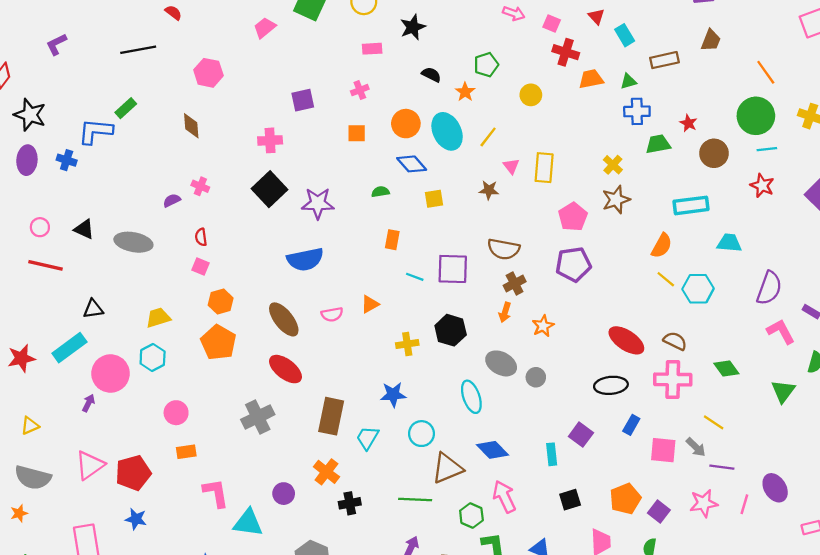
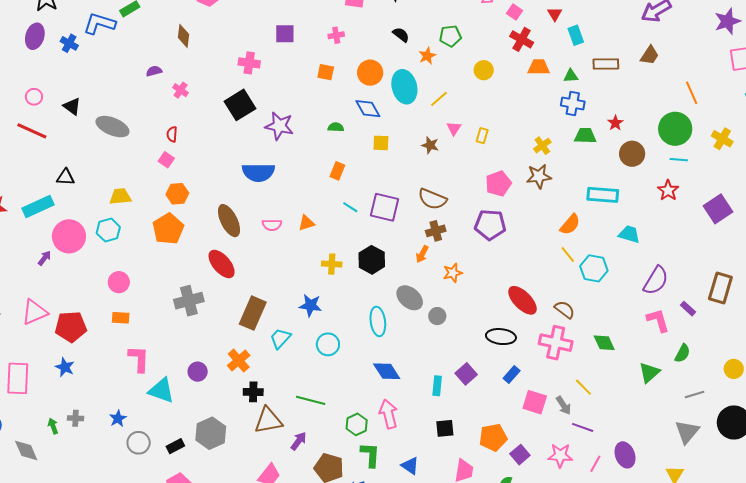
yellow rectangle: (544, 168) -> (482, 136), size x0.6
purple semicircle: (172, 200) -> (154, 71), moved
brown triangle: (447, 468) -> (268, 420), moved

